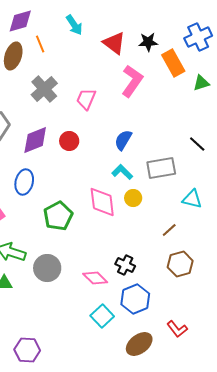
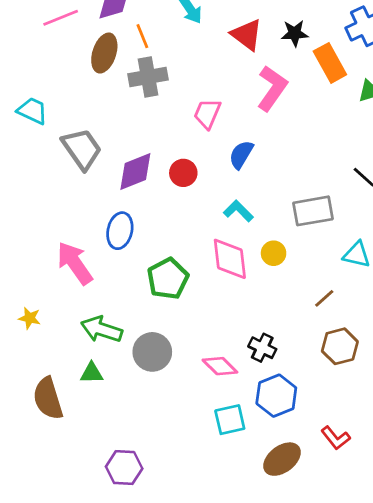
gray cross: (44, 89) -> (148, 77), moved, turned 32
blue semicircle: (123, 140) -> (241, 155), moved
cyan L-shape: (122, 172) -> (238, 211), moved
cyan square: (102, 316) -> (230, 420), turned 30

